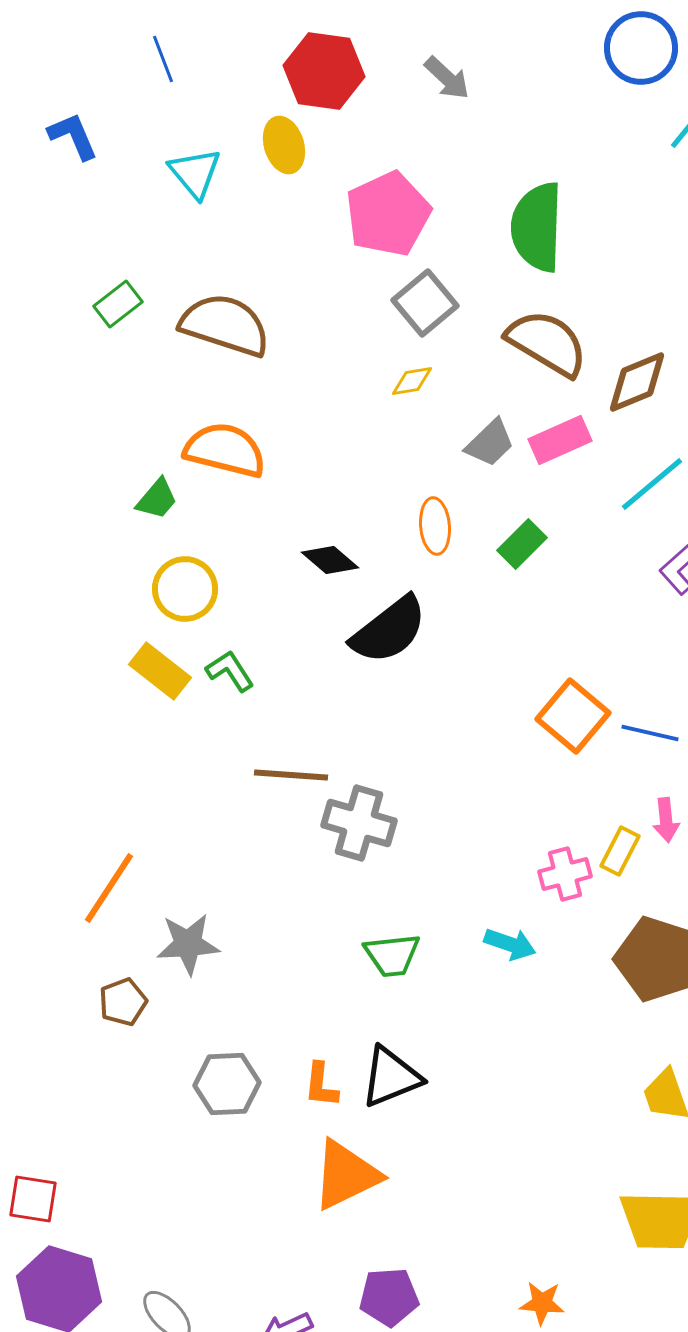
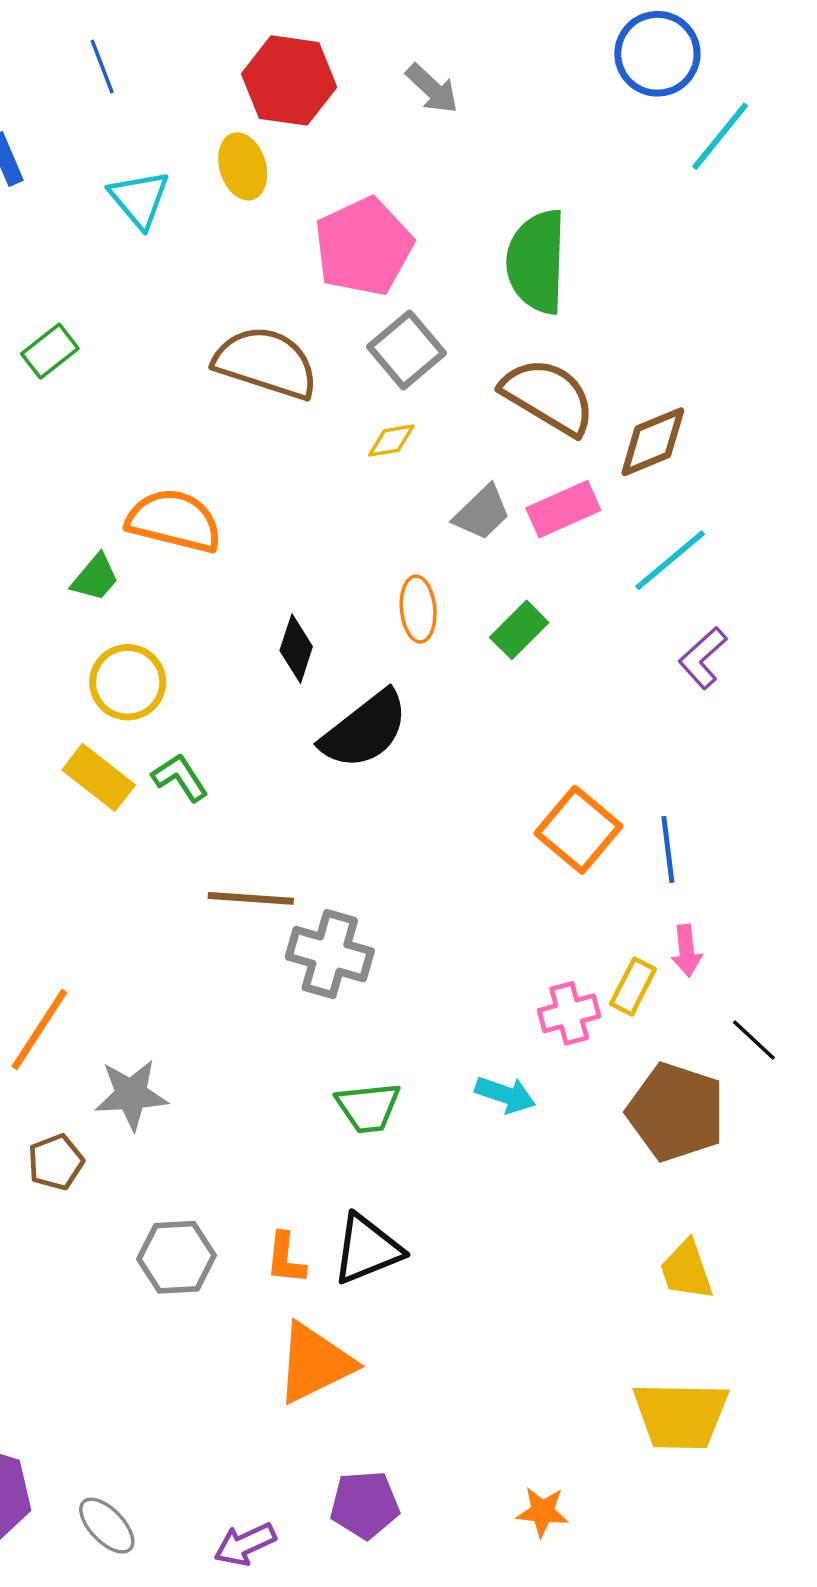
brown semicircle: (225, 325) -> (266, 363), moved
black diamond: (330, 560) -> (296, 649), turned 68
blue line: (650, 733) -> (668, 850), turned 70

